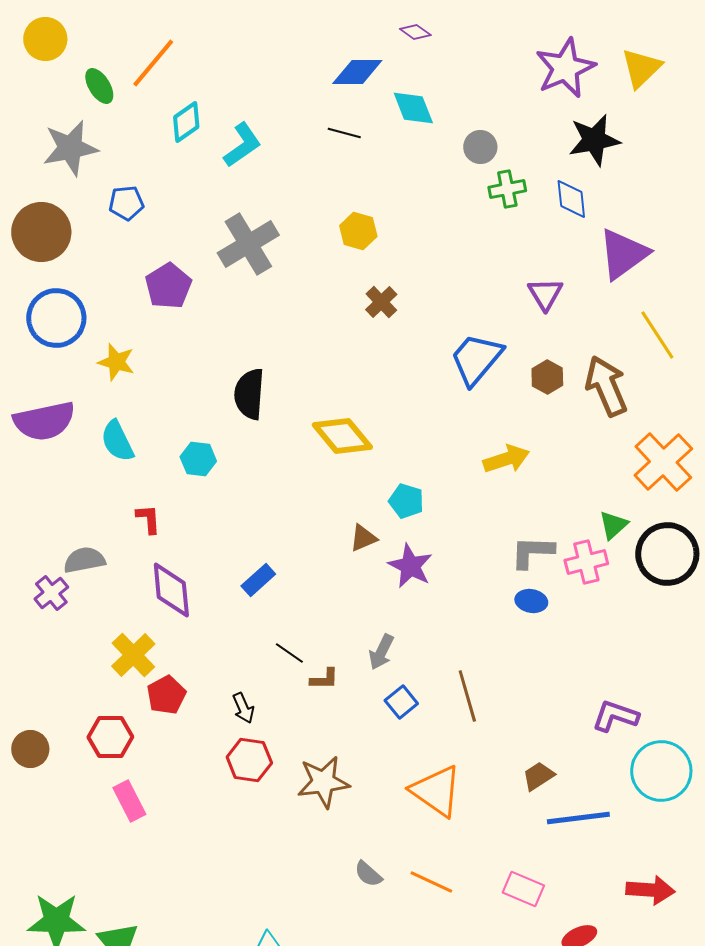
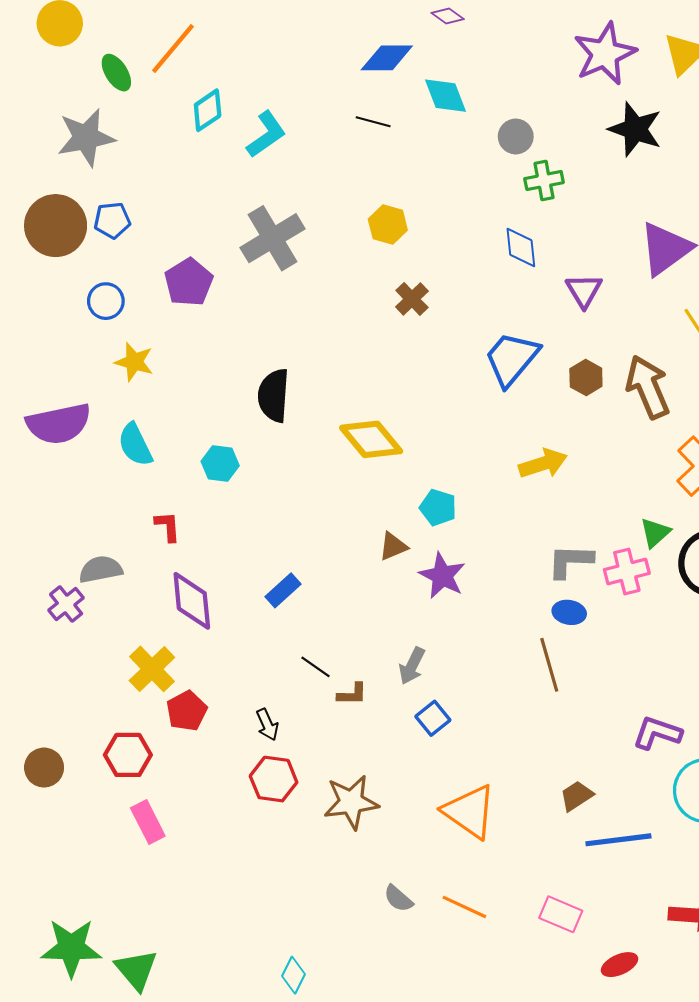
black star: (594, 140) -> (635, 129), turned 30
blue diamond: (571, 199) -> (521, 248), moved
blue pentagon: (126, 203) -> (112, 220), moved
blue circle: (56, 318) -> (106, 301), moved, size x0.6
brown line: (467, 696) -> (549, 665), moved

